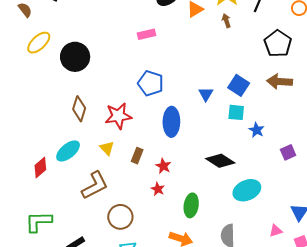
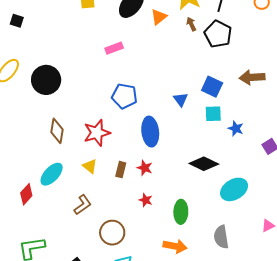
black pentagon: (278, 44) -> (218, 34), moved
red star: (163, 166) -> (145, 168), moved
brown L-shape: (95, 185) -> (83, 205), size x0.7

